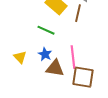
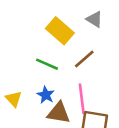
brown line: (78, 13) -> (84, 59), moved, turned 36

